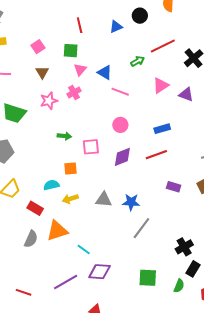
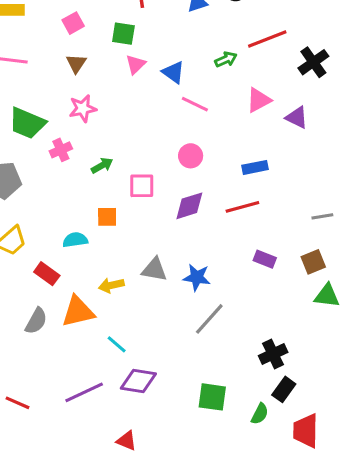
pink cross: (74, 92) -> (61, 150), moved
green arrow: (64, 136) -> (102, 165), turned -40
yellow arrow: (70, 199) -> (111, 285), moved

